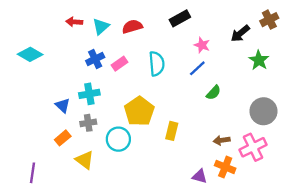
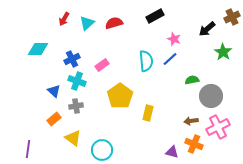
red arrow: (74, 22) -> (64, 19), turned -64
cyan diamond: (30, 54) -> (38, 49), moved, turned -30
blue cross: (95, 59) -> (72, 59), moved
pink rectangle: (120, 64) -> (102, 65), moved
cyan semicircle: (157, 64) -> (146, 61), moved
green semicircle: (214, 93) -> (192, 80), moved, turned -144
cyan cross: (89, 94) -> (77, 81), turned 30
gray circle: (263, 111) -> (211, 96), moved
cyan circle: (118, 139) -> (102, 150), moved

